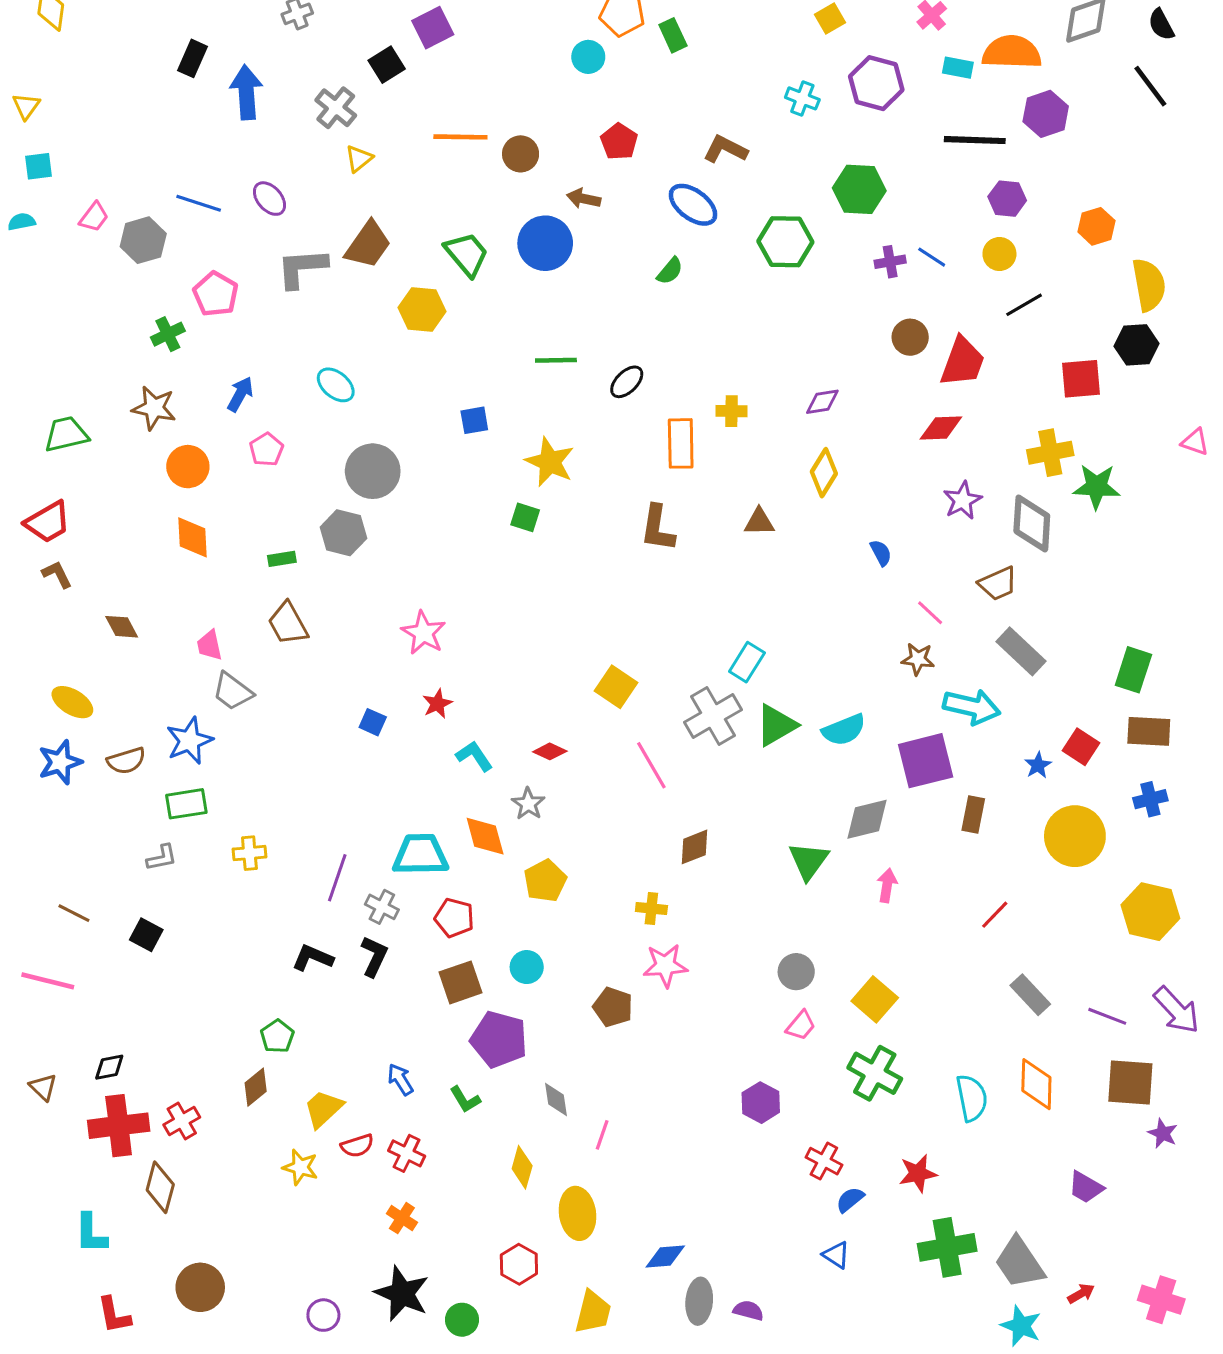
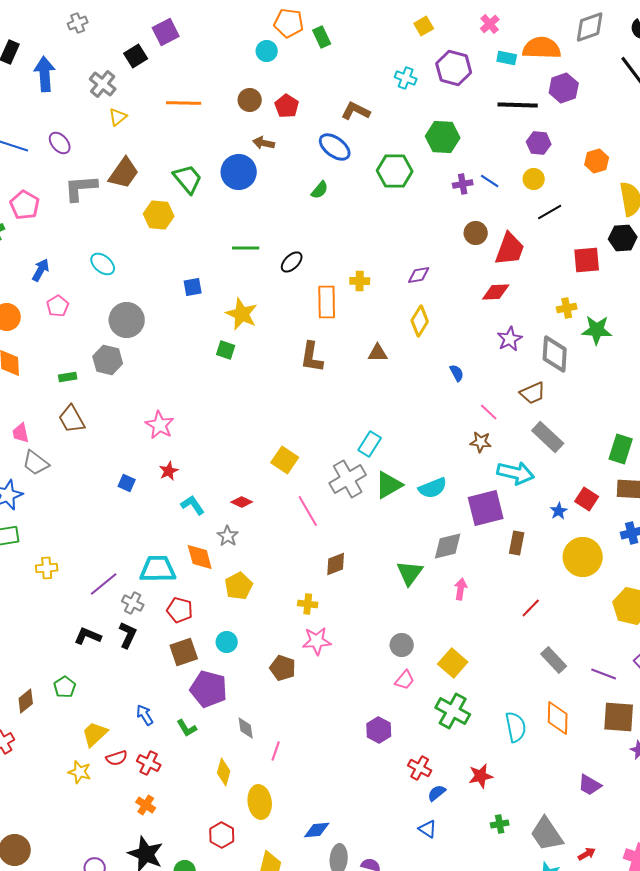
brown circle: (521, 154) -> (250, 100), moved
yellow cross: (1050, 453) -> (567, 308), size x0.7
purple line: (337, 878) -> (104, 584), turned 32
brown diamond: (256, 1087) -> (26, 701), moved
green cross: (947, 1247) -> (500, 824), size x0.5

